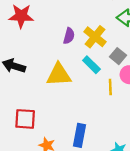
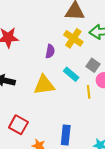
yellow cross: (95, 37) -> (73, 38), moved
red square: (25, 119) -> (18, 125), turned 30

